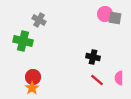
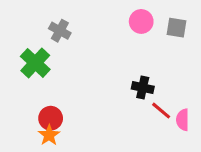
pink circle: (105, 14) -> (141, 21), moved
green cross: (23, 41) -> (35, 63), turned 30
red line: (97, 80) -> (161, 111), moved

